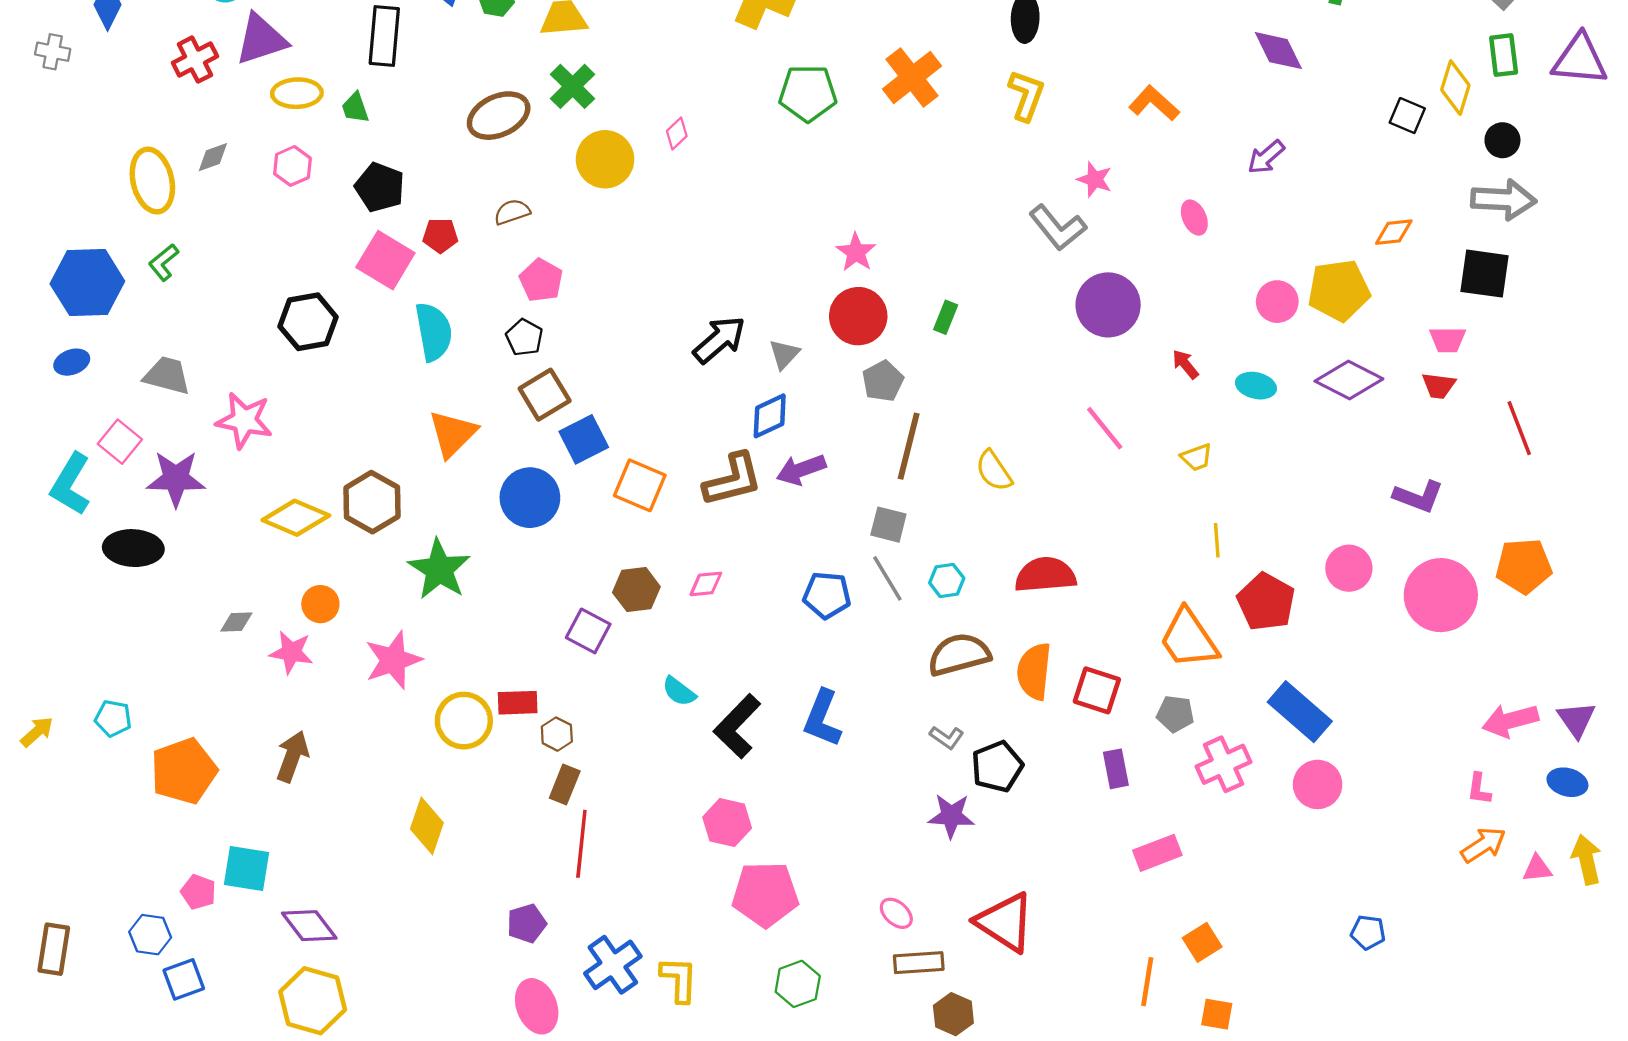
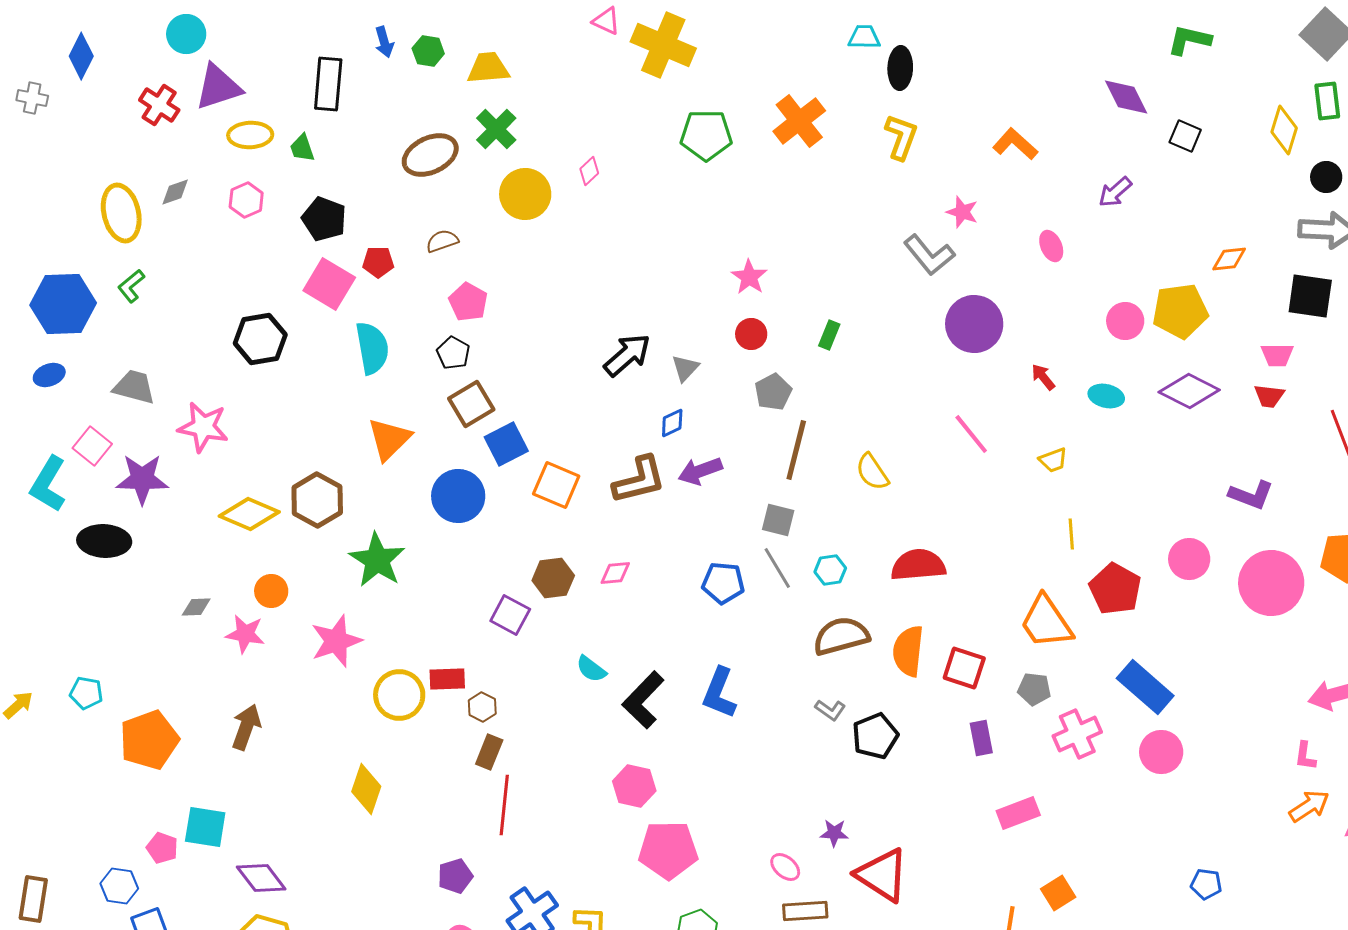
red cross: (195, 60) -> (159, 105), turned -30
black square: (1407, 116) -> (1185, 136), moved
red circle: (858, 316) -> (751, 334), size x0.6
blue diamond: (770, 416) -> (672, 423), size x0.7
purple star: (951, 816) -> (834, 833), moved, size x0.7

